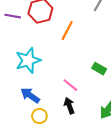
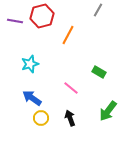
cyan star: (28, 60) -> (30, 64), size x0.7
black arrow: (69, 106) -> (70, 118), moved

